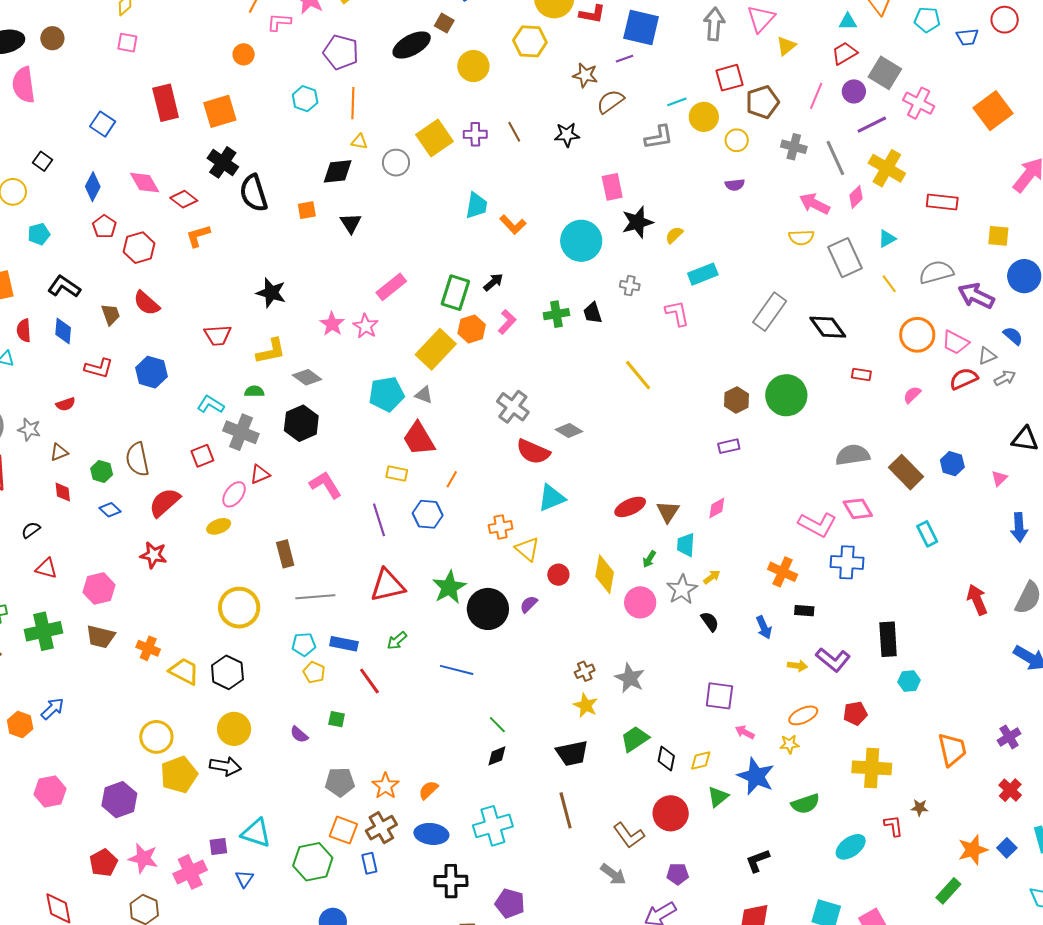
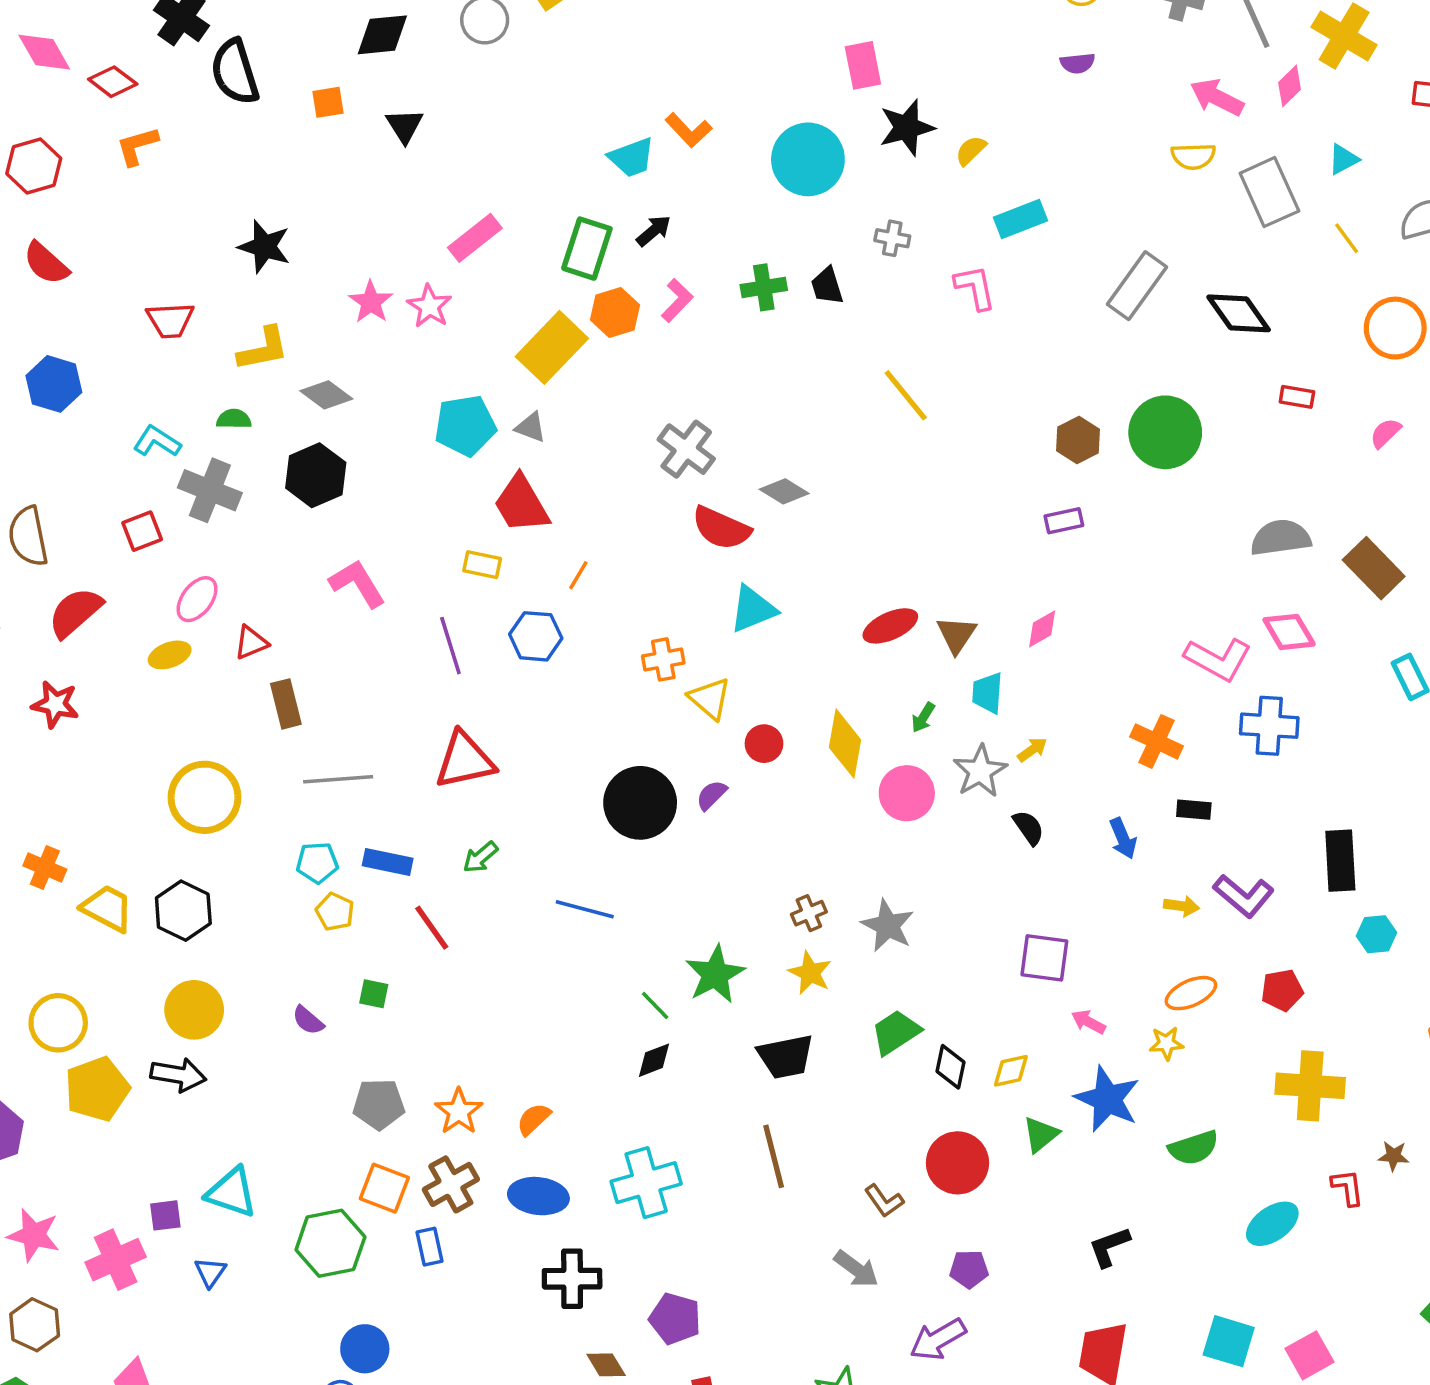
cyan trapezoid: (476, 206) -> (632, 157), moved, turned 60
red triangle: (260, 474) -> (251, 643), moved
green star: (449, 587) -> (715, 974), moved
brown L-shape: (629, 835) -> (884, 1201), size x0.7

